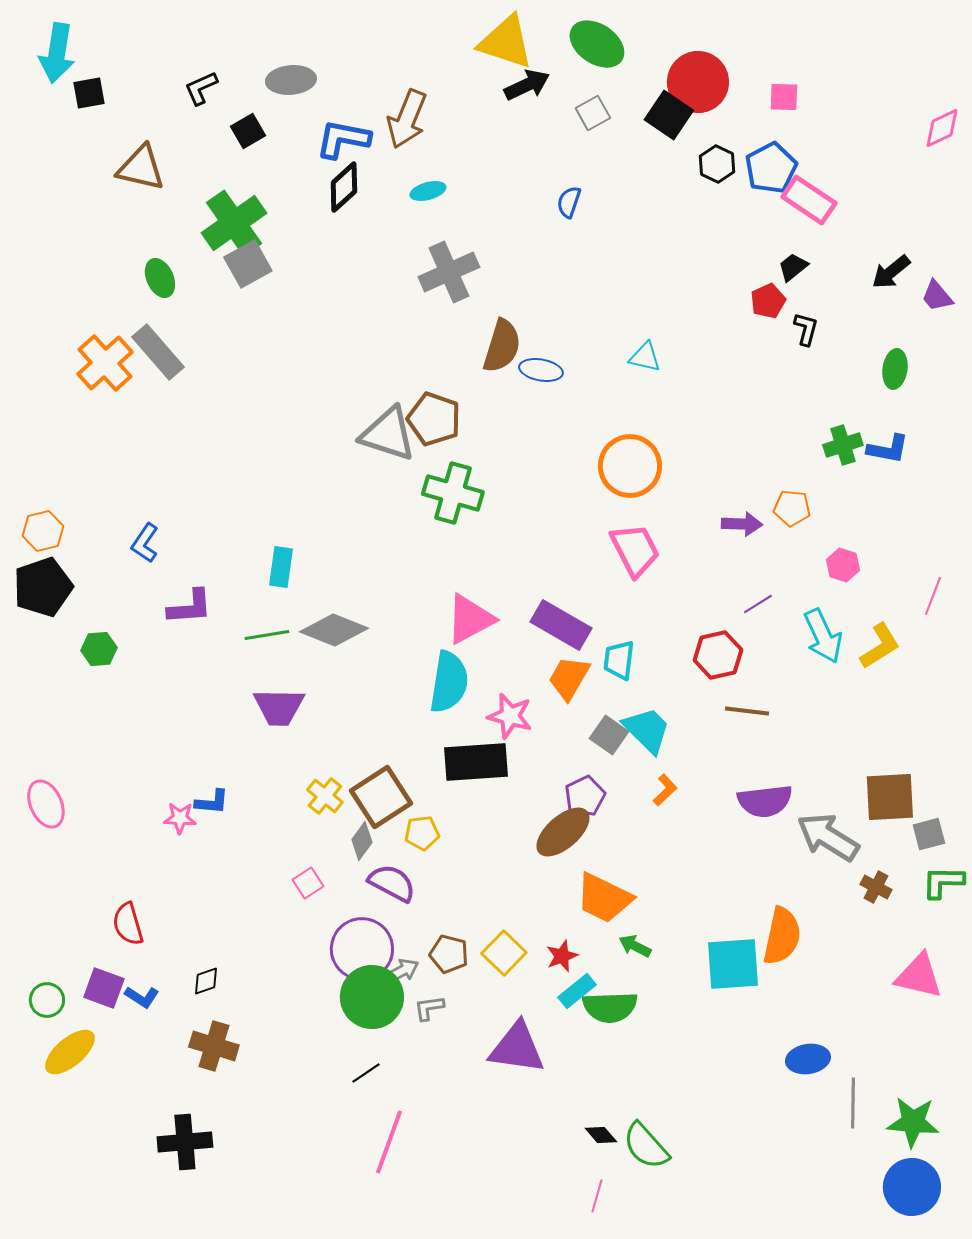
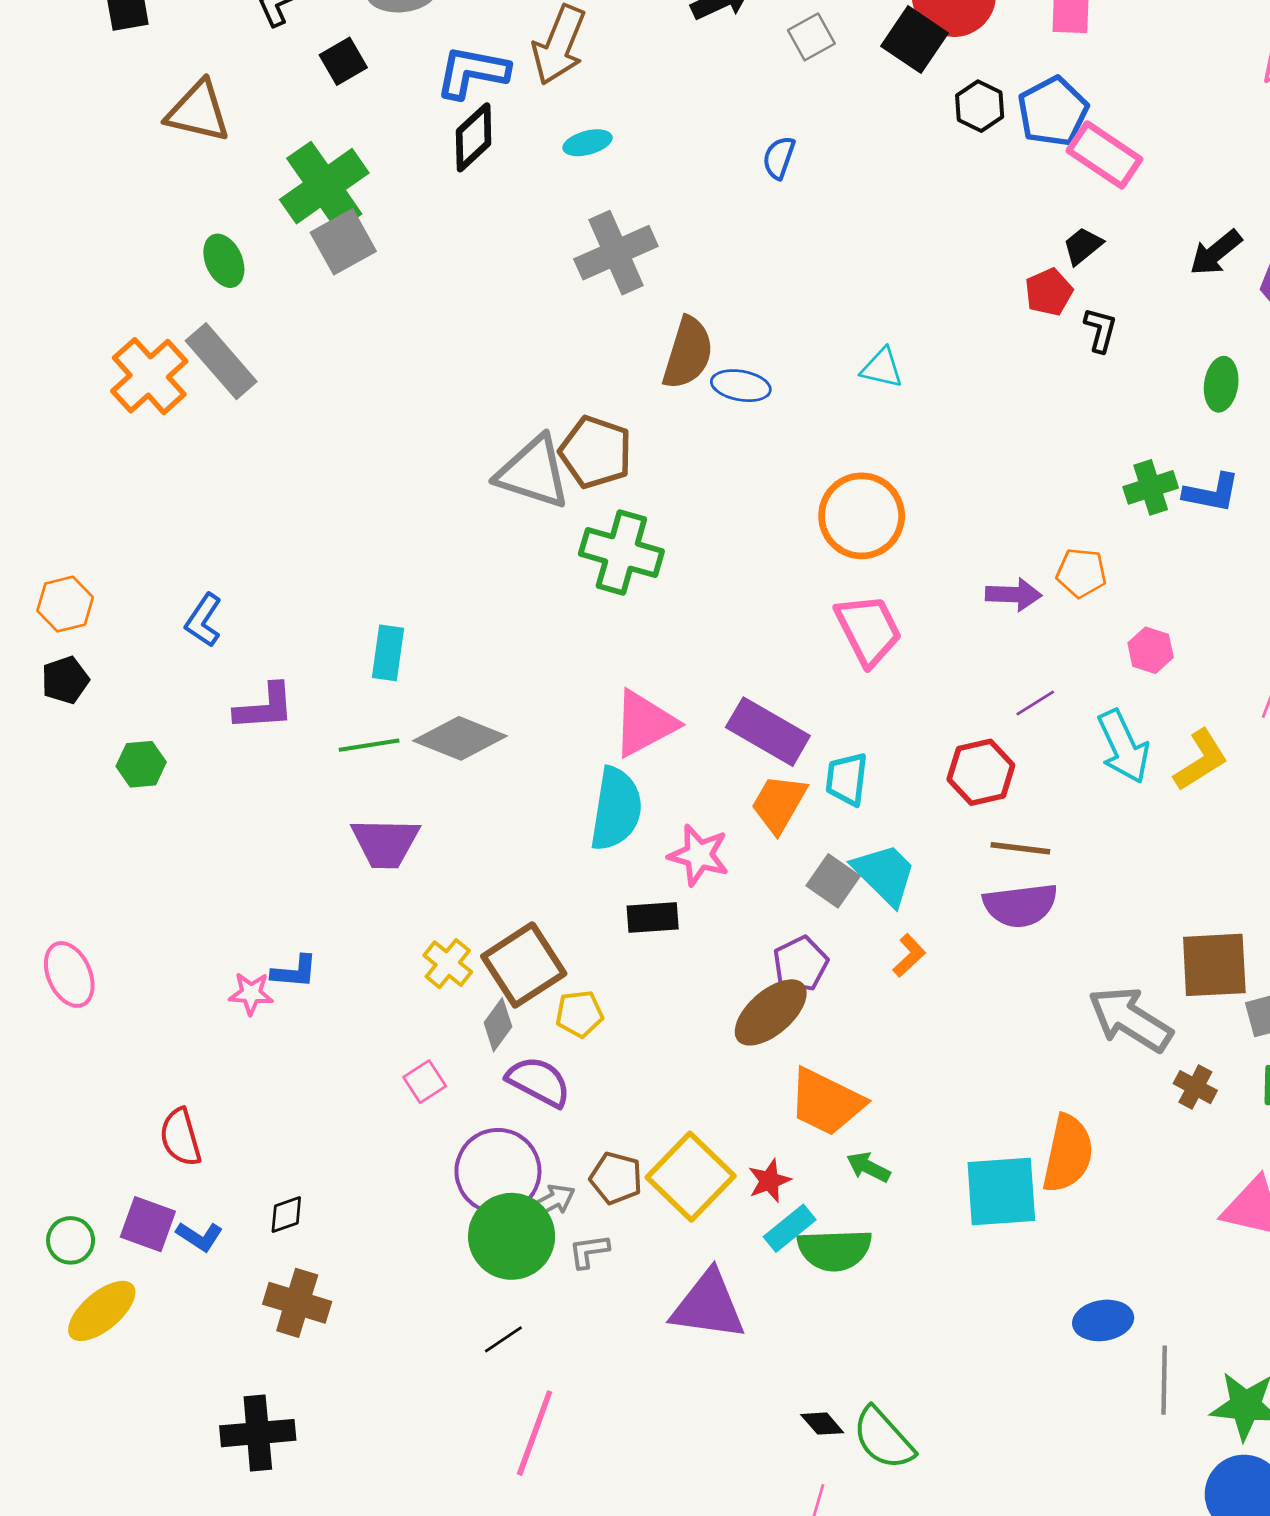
black pentagon: (43, 587) -> (65, 680), size x0.6
black rectangle: (476, 762) -> (653, 917), size x0.6
purple semicircle: (765, 801) -> (1020, 905), moved
yellow square: (504, 953) -> (691, 1177), size x1.4

